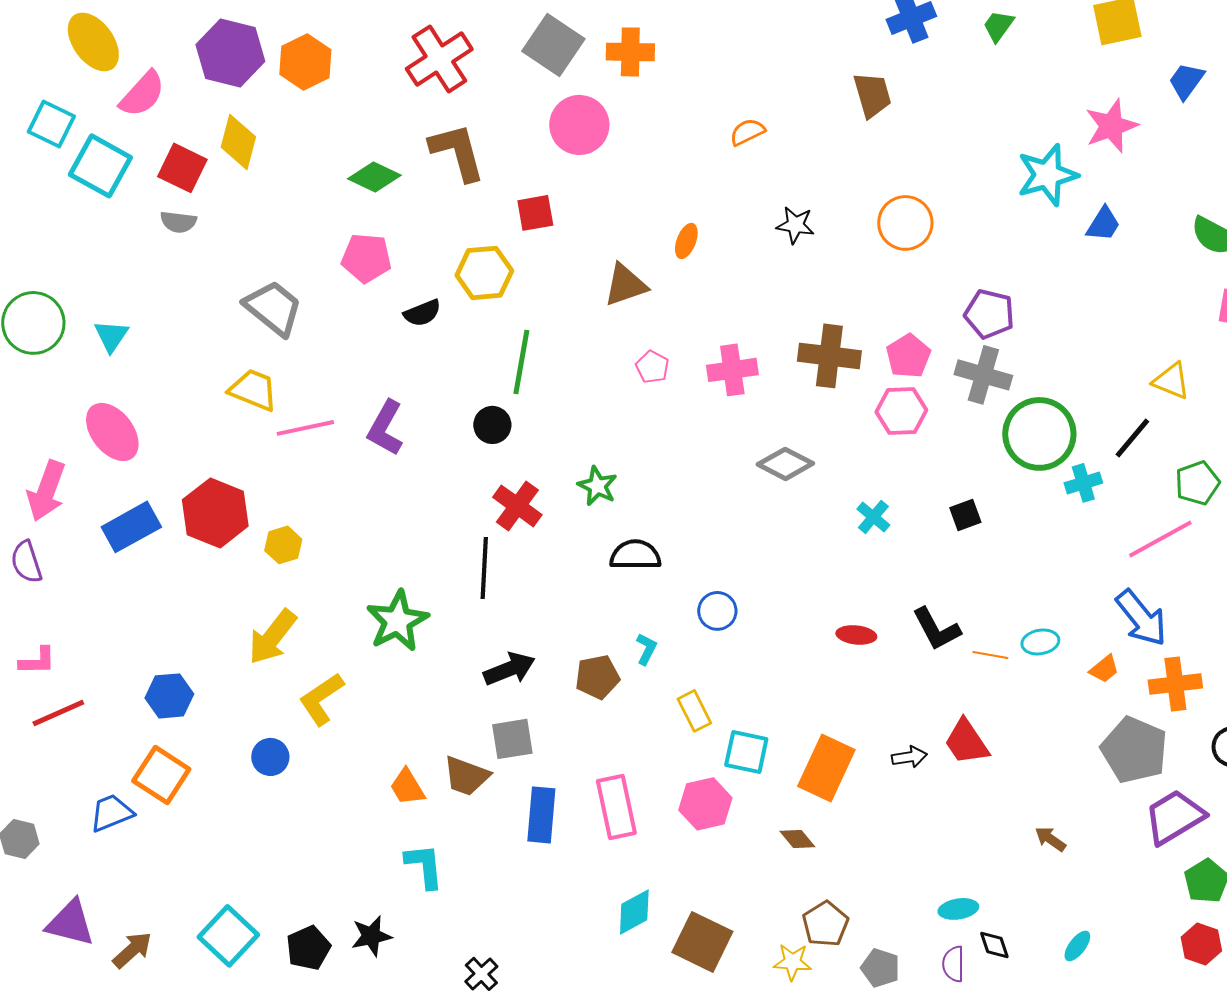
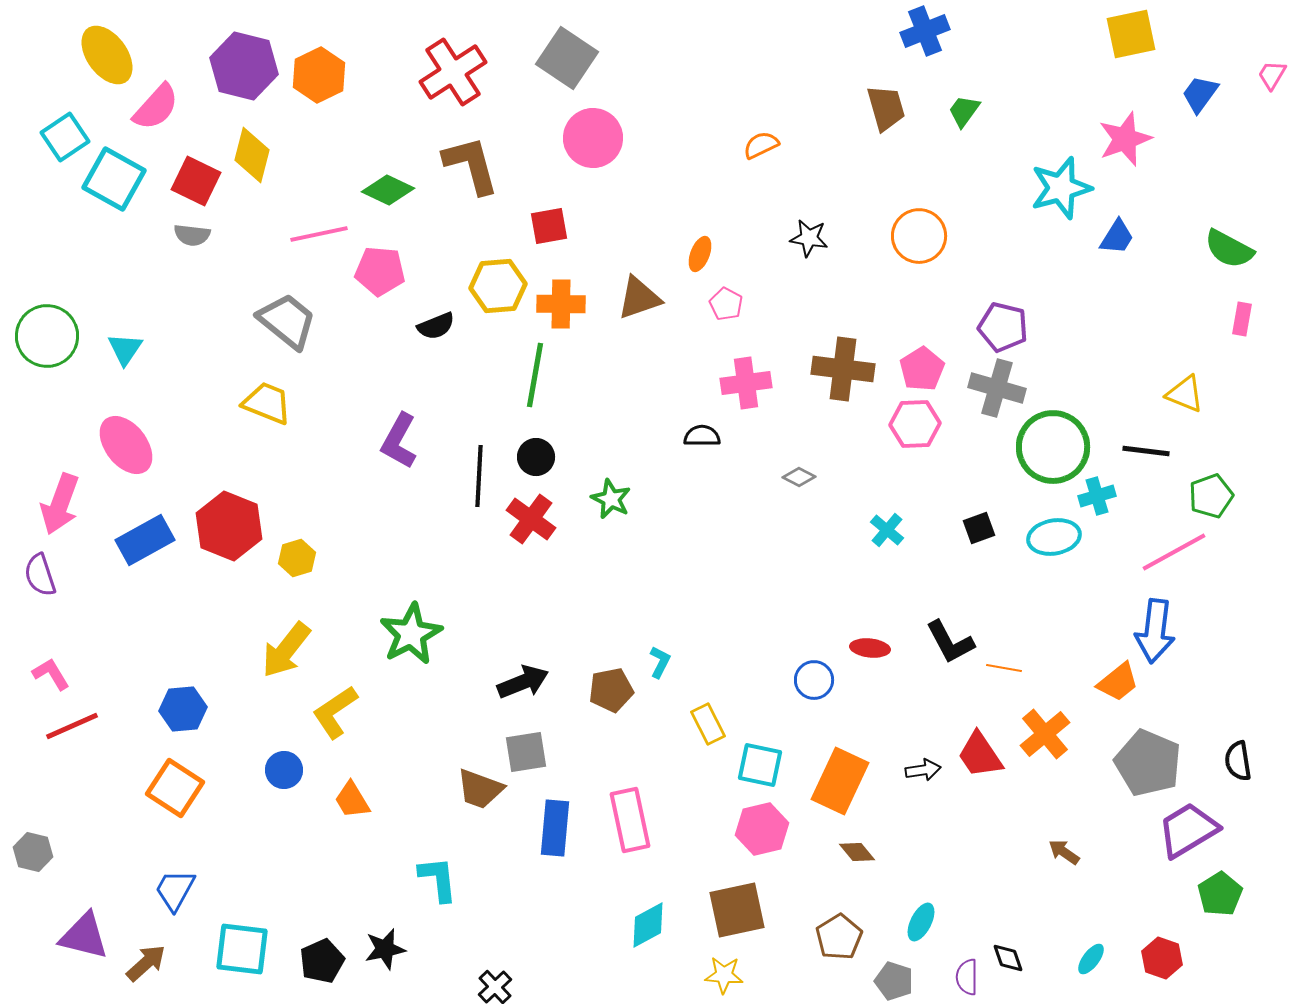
green trapezoid: (998, 26) -> (964, 111), moved
orange cross: (630, 52) -> (561, 304), moved
cyan square: (51, 124) -> (65, 137), turned 30
pink pentagon: (652, 367) -> (726, 304), moved
black circle: (492, 425) -> (536, 457), moved
pink line: (305, 428) -> (319, 234), moved
black line: (1132, 438) -> (1146, 451), turned 57
gray diamond: (785, 464) -> (799, 477), size x0.6
black semicircle: (635, 555) -> (702, 436), moved, size x0.7
black line: (484, 568) -> (479, 476), moved
blue circle: (717, 611) -> (814, 680), moved
blue arrow: (1141, 618) -> (1155, 631), turned 46
cyan ellipse: (1040, 642) -> (1054, 537), moved, size x1.4
pink L-shape: (37, 661) -> (51, 674), turned -120
orange trapezoid: (1104, 669) -> (1118, 682), size x1.4
orange cross: (1175, 684) -> (1045, 734), moved, turned -33
orange trapezoid: (407, 787) -> (352, 800), moved
pink hexagon: (705, 804) -> (762, 829), moved
blue trapezoid: (111, 813) -> (175, 890), moved, turned -39
brown diamond: (797, 839) -> (857, 852), moved
cyan ellipse: (958, 909) -> (921, 922), moved, turned -54
cyan square: (228, 936) -> (242, 949), turned -36
brown square: (702, 942) -> (737, 910), moved, turned -38
red hexagon: (1201, 944) -> (1162, 958), moved
yellow star: (792, 962) -> (724, 975), moved

